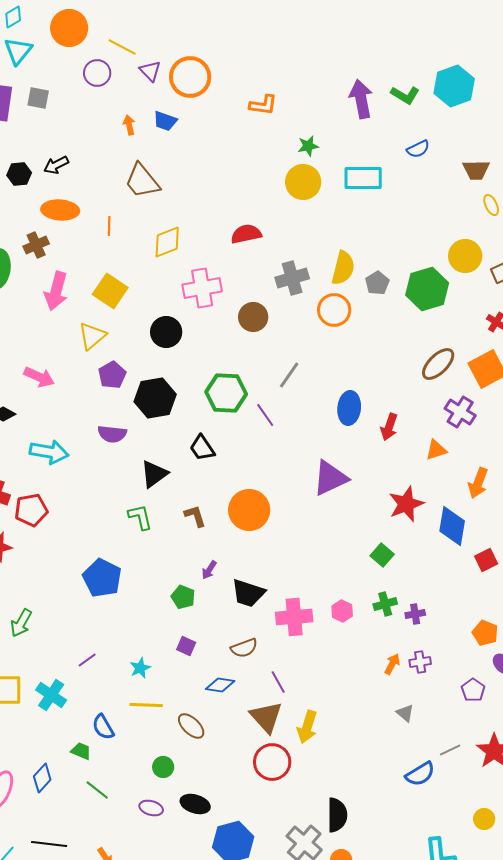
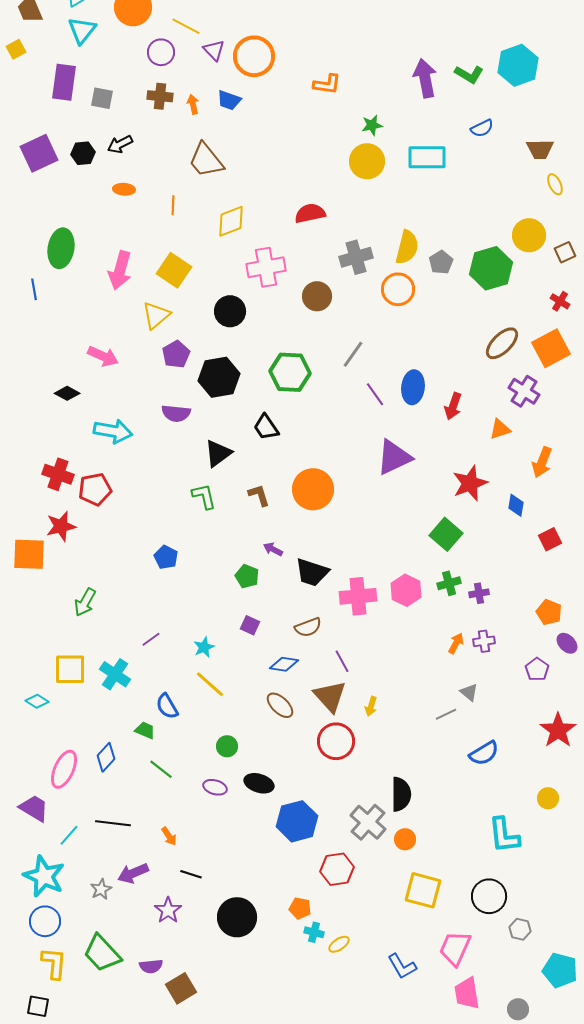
gray square: (38, 98) -> (102, 98), moved
orange ellipse: (60, 210) -> (124, 189), size x0.6
brown cross: (36, 245) -> (160, 96), moved, turned 30
purple line: (265, 415) -> (375, 394), moved
blue diamond: (452, 526) -> (516, 505), size x0.6
green square: (382, 555) -> (446, 534), size x1.4
purple arrow: (209, 570) -> (273, 549), turned 84
blue pentagon: (102, 578) -> (166, 557), size x0.6
pink hexagon: (342, 611) -> (406, 590), size x1.4
yellow line: (146, 705) -> (210, 684), turned 40
brown ellipse: (191, 726) -> (280, 705), moved
yellow arrow: (307, 727) -> (371, 706), size x0.6
gray line: (450, 750) -> (446, 714), moved

